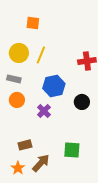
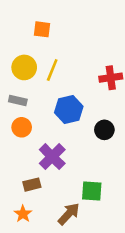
purple cross: (44, 111) -> (52, 157), moved, size x1.5
brown arrow: (41, 163) -> (69, 214), moved

